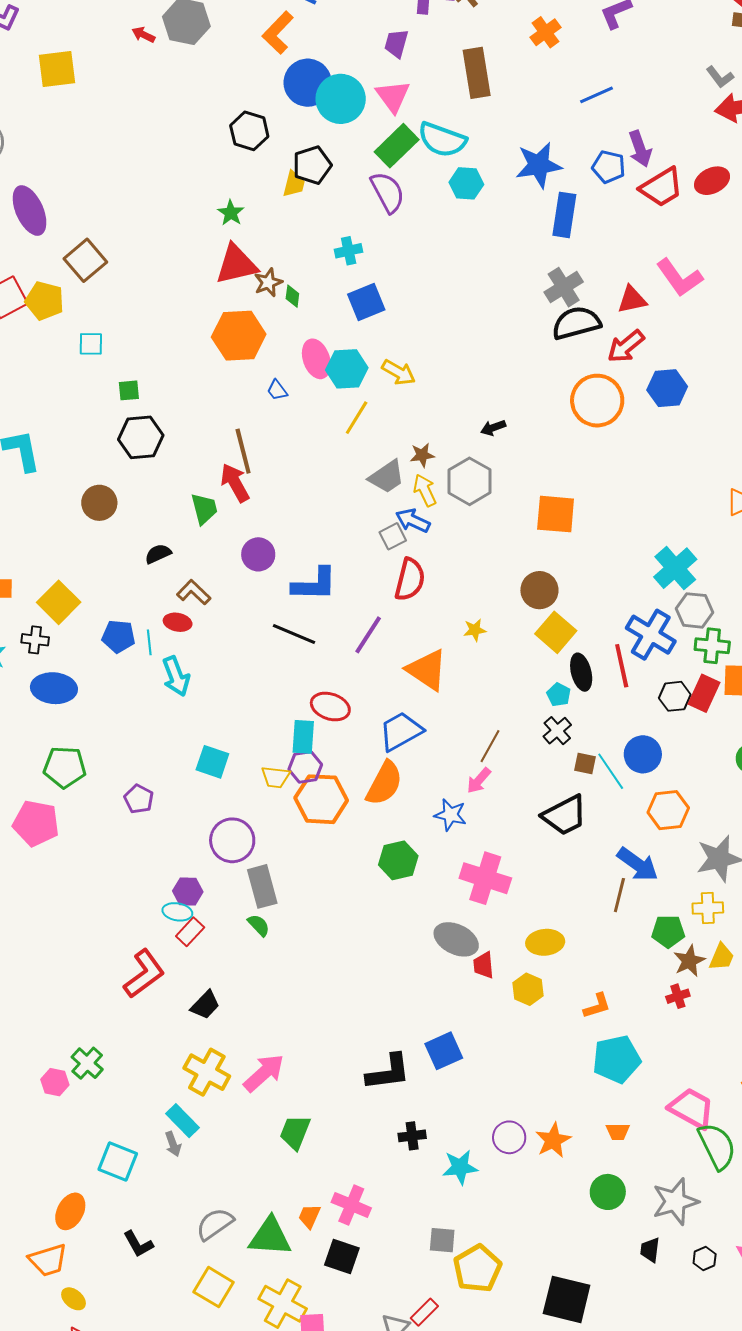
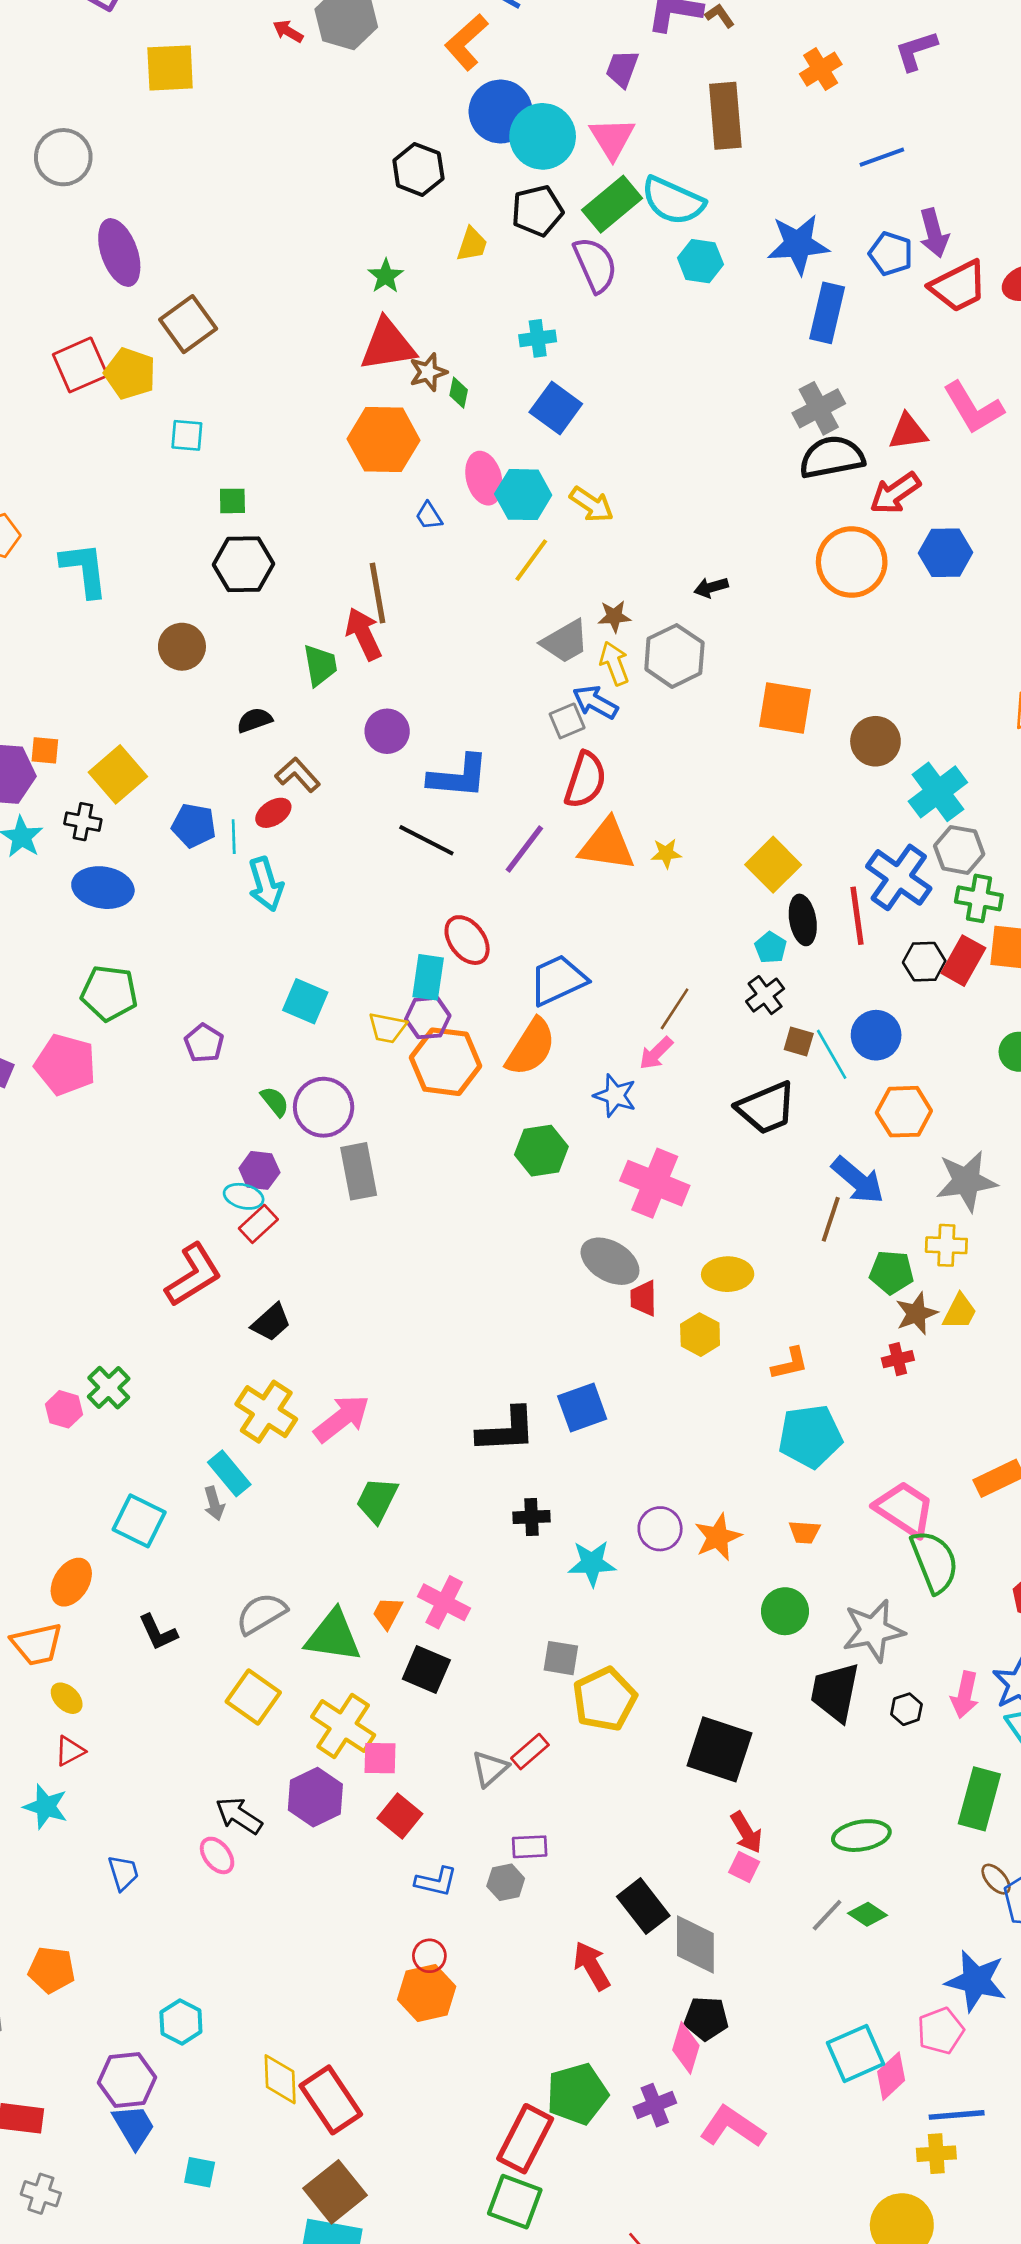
black pentagon: (312, 165) -> (537, 211), moved
blue square: (366, 302) -> (556, 408), turned -36
brown circle: (539, 590) -> (875, 741), moved
red ellipse: (178, 622) -> (273, 813), turned -48
orange triangle: (427, 670) -> (607, 845), moved, turned -30
red ellipse: (330, 707) -> (467, 940), turned 30
green semicircle: (259, 925) -> (275, 1102), moved
black trapezoid: (650, 1250) -> (835, 1692), size x1.8

